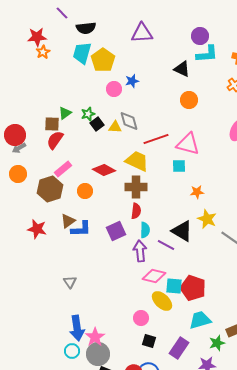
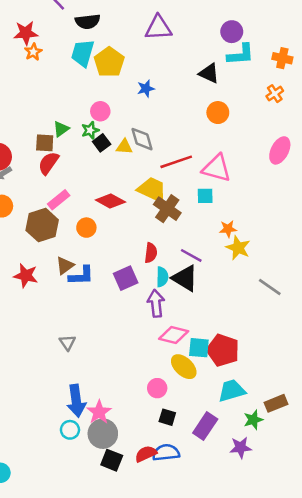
pink circle: (114, 89) -> (100, 111), moved
brown cross: (136, 187) -> (167, 209), moved, turned 35
yellow star: (207, 219) -> (238, 248), moved
black triangle: (182, 231) -> (185, 278), moved
purple line: (166, 245) -> (191, 255), moved

